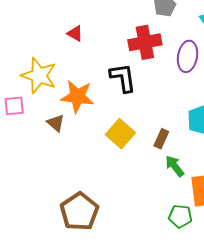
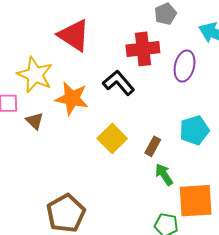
red triangle: (75, 33) -> (74, 35), size x2.0
black L-shape: (123, 78) -> (119, 83), turned -36
brown triangle: (56, 123) -> (35, 121), moved

